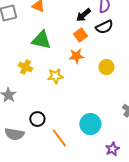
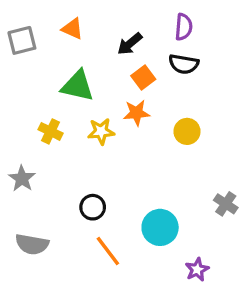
black arrow: (83, 15) -> (130, 44), moved
black semicircle: (104, 27) -> (184, 64), turned 36
yellow star: (55, 76) -> (101, 131), moved
black circle: (37, 119) -> (93, 207), moved

